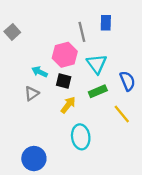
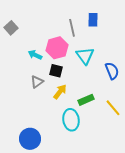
cyan arrow: (40, 72) -> (35, 55), moved
green rectangle: (98, 91) -> (86, 100), moved
gray triangle: (32, 94) -> (37, 82), moved
yellow line: (122, 114) -> (113, 108), moved

